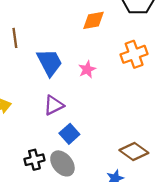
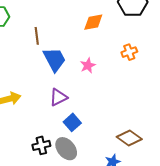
brown line: (15, 38) -> (37, 36), moved
orange cross: (134, 54) -> (129, 52), size x0.7

